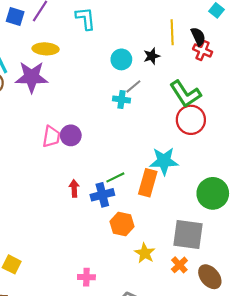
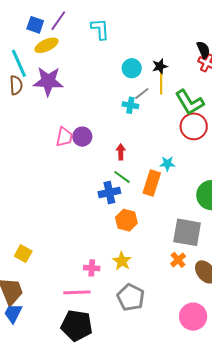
yellow line: (172, 32) -> (161, 82), moved
yellow ellipse: (46, 49) -> (46, 45), moved, turned -30
cyan star: (164, 161) -> (167, 164), size x0.6
green line: (115, 177) -> (122, 177), turned 60
red arrow: (74, 188) -> (121, 152), moved
yellow star: (145, 253) -> (122, 261), moved

